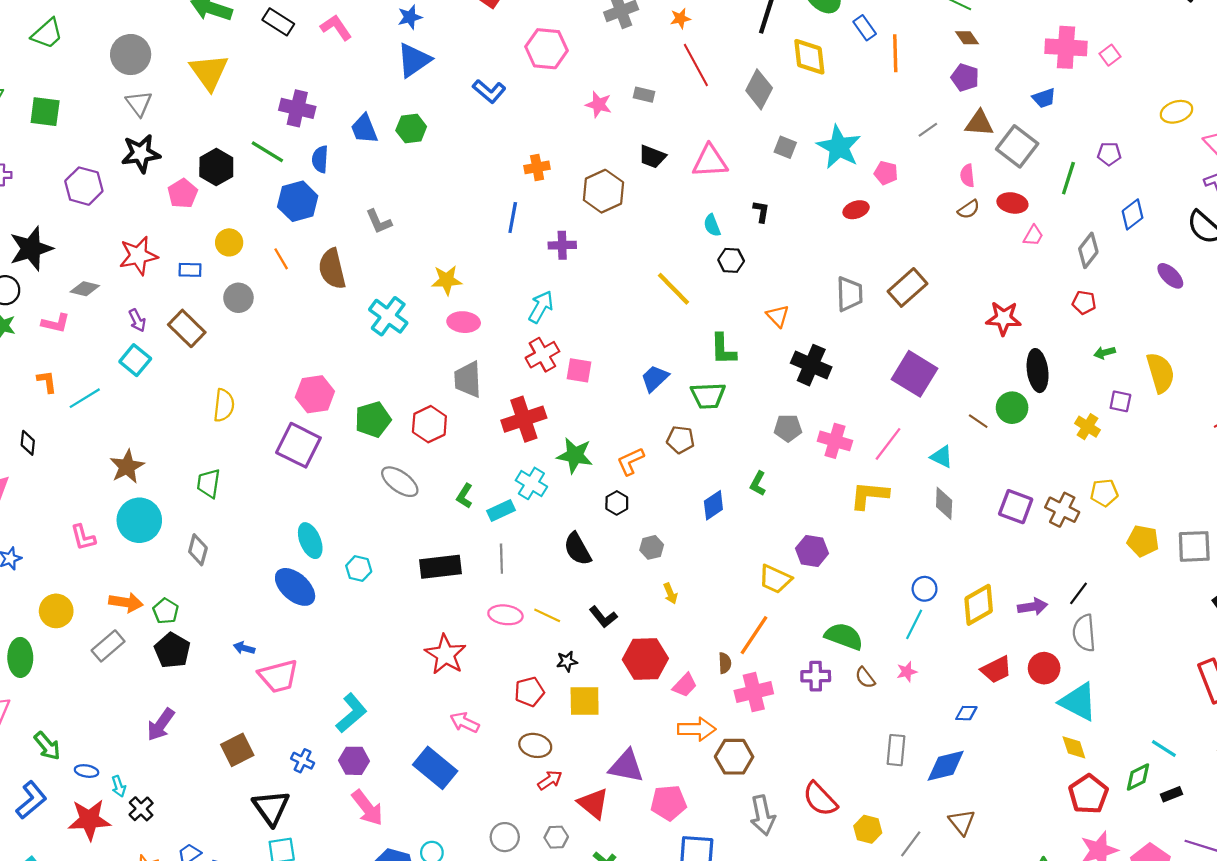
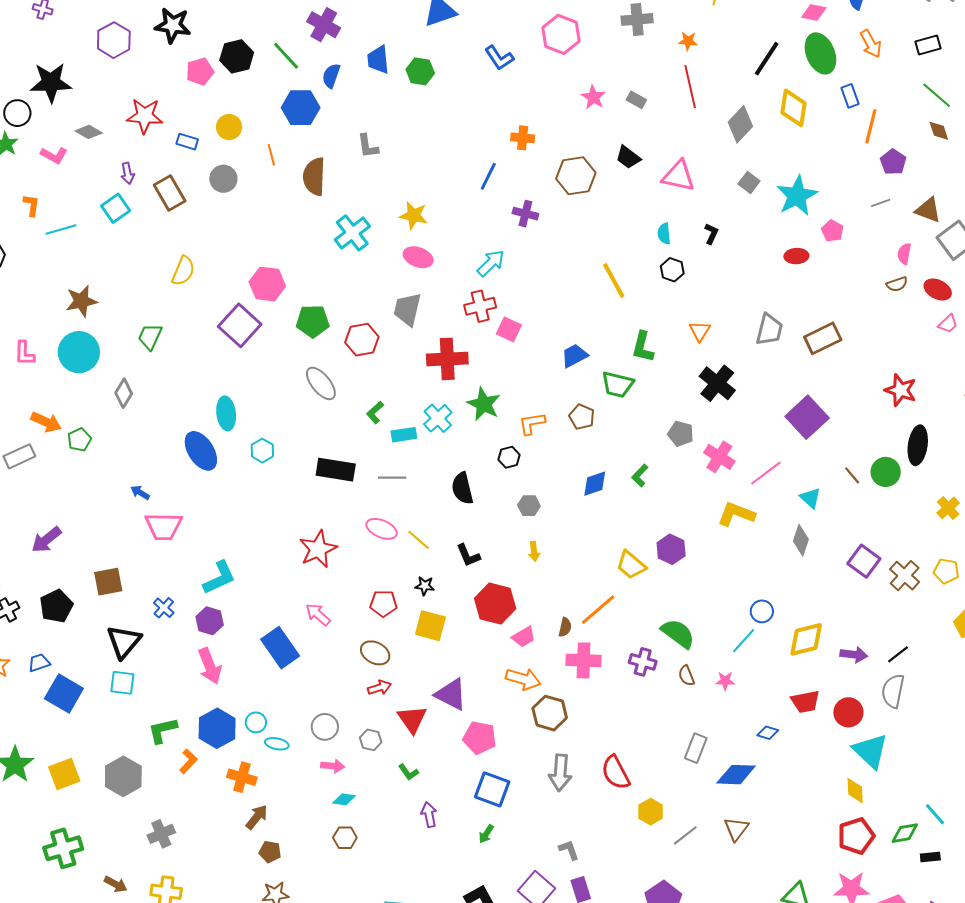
purple pentagon: (965, 78) -> (893, 162), moved
gray line: (501, 559) -> (392, 478), turned 76
black pentagon: (172, 650) -> (56, 606), moved

